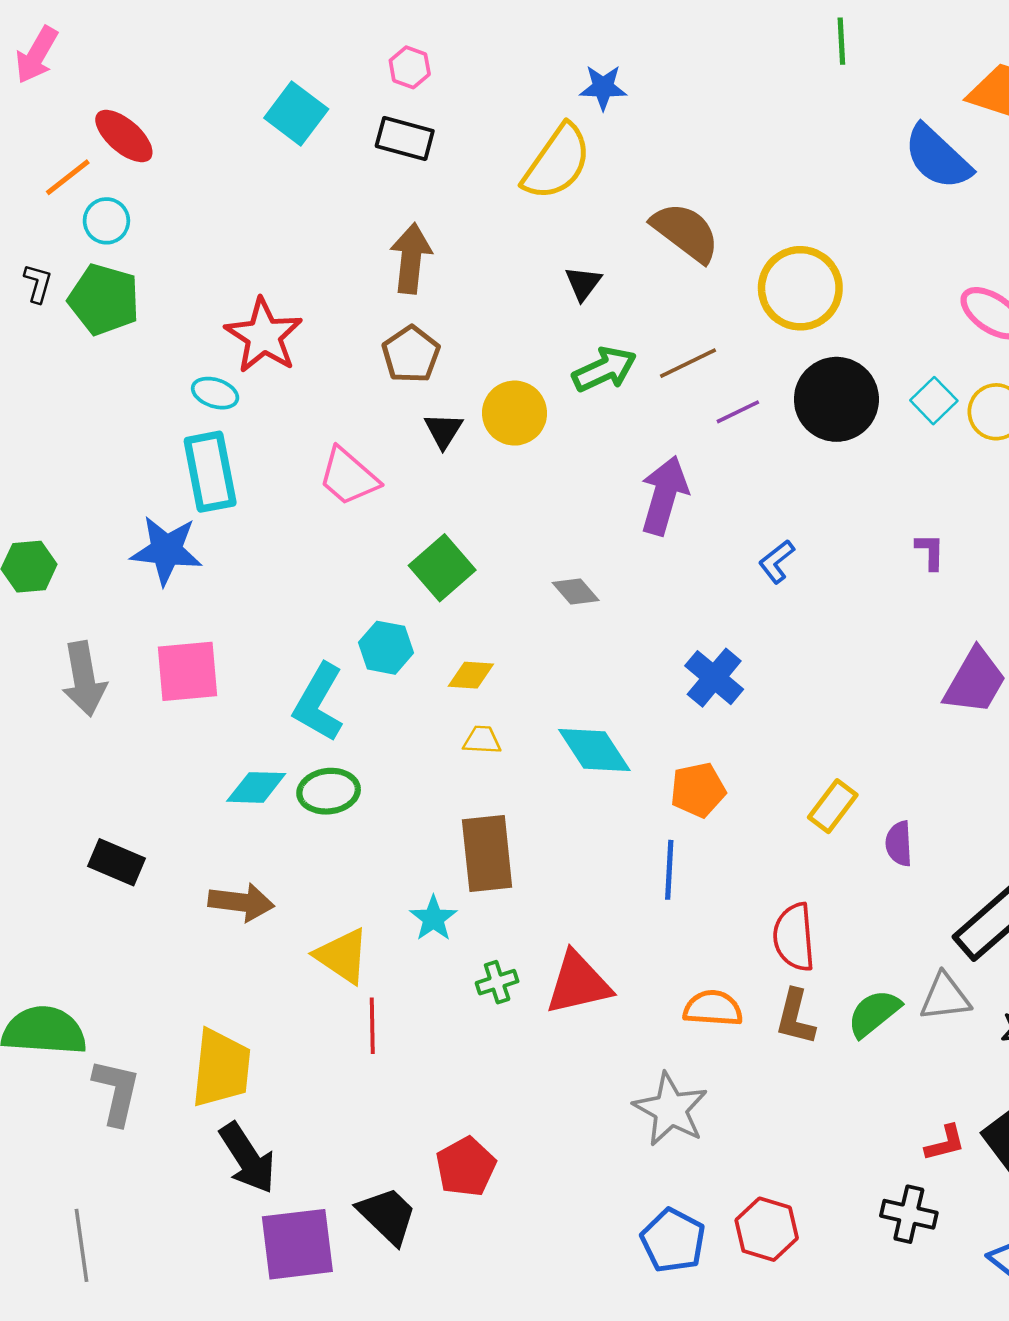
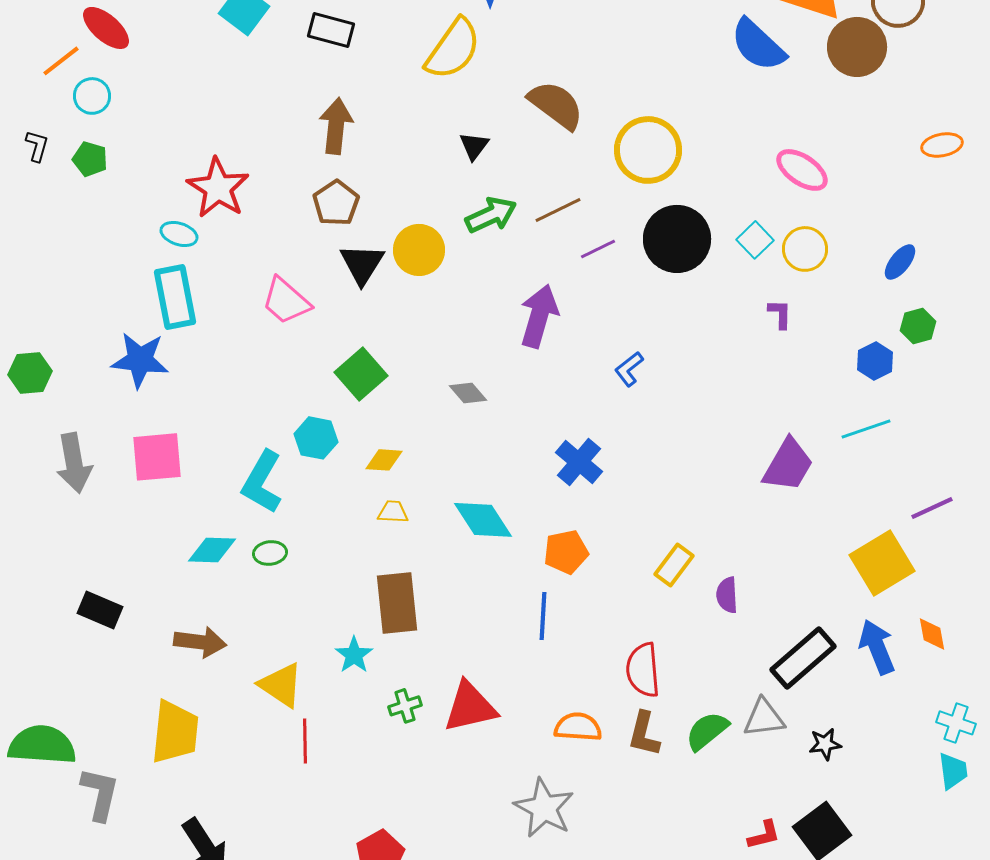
green pentagon: (104, 299) -> (90, 159), size x0.6
black triangle: (443, 431) -> (362, 264), size x1.4
purple L-shape: (930, 552) -> (780, 314), moved
green ellipse: (329, 791) -> (270, 553), size x0.7
yellow trapezoid: (221, 1068) -> (175, 732), moved

